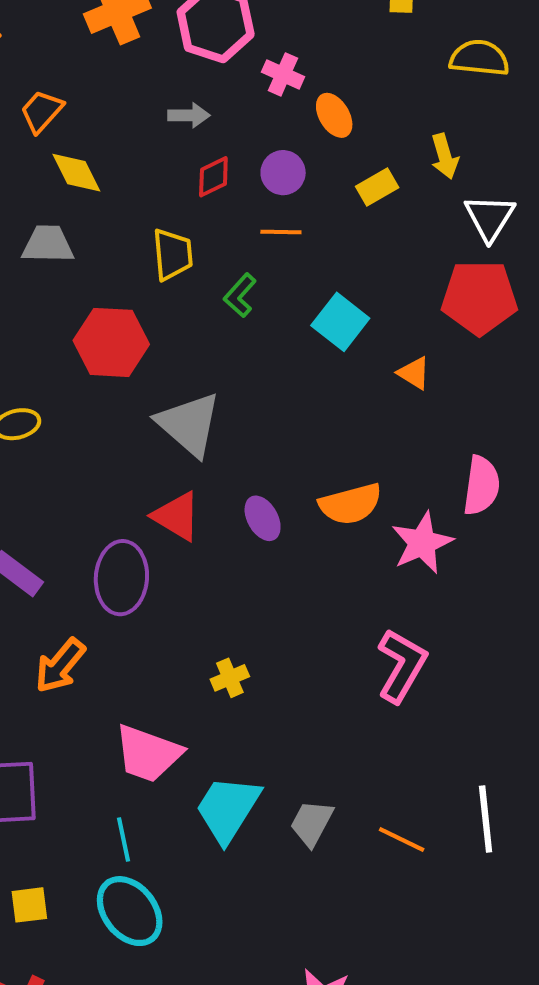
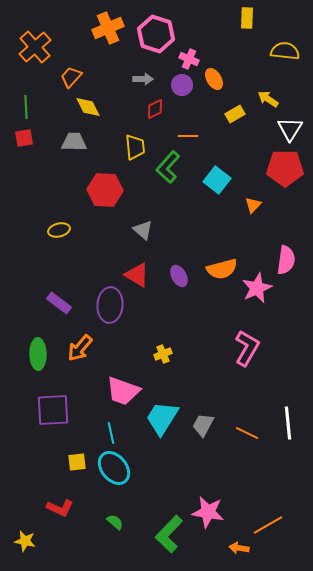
yellow arrow: (445, 156) -> (268, 99), turned 140
purple circle: (283, 173) -> (182, 85), moved
green L-shape: (240, 295) -> (168, 167), size x1.5
orange triangle: (414, 373) -> (253, 205), turned 42
gray triangle: (189, 424) -> (143, 230), size x0.6
yellow square: (29, 905) -> (77, 462), moved

